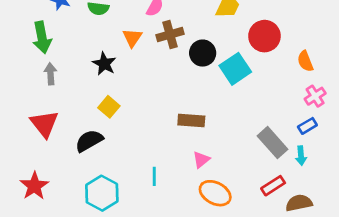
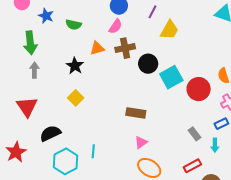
red circle: (264, 36) -> (199, 89), moved
orange triangle: (132, 38) -> (97, 48), turned 35
black semicircle: (89, 141) -> (50, 133), moved
gray rectangle: (273, 143) -> (195, 134), size x0.6
cyan line: (154, 176) -> (93, 151), moved

